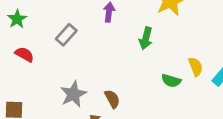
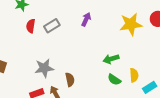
green arrow: (146, 38) -> (111, 59), moved, turned 42
red semicircle: (24, 54) -> (31, 26), moved, turned -128

